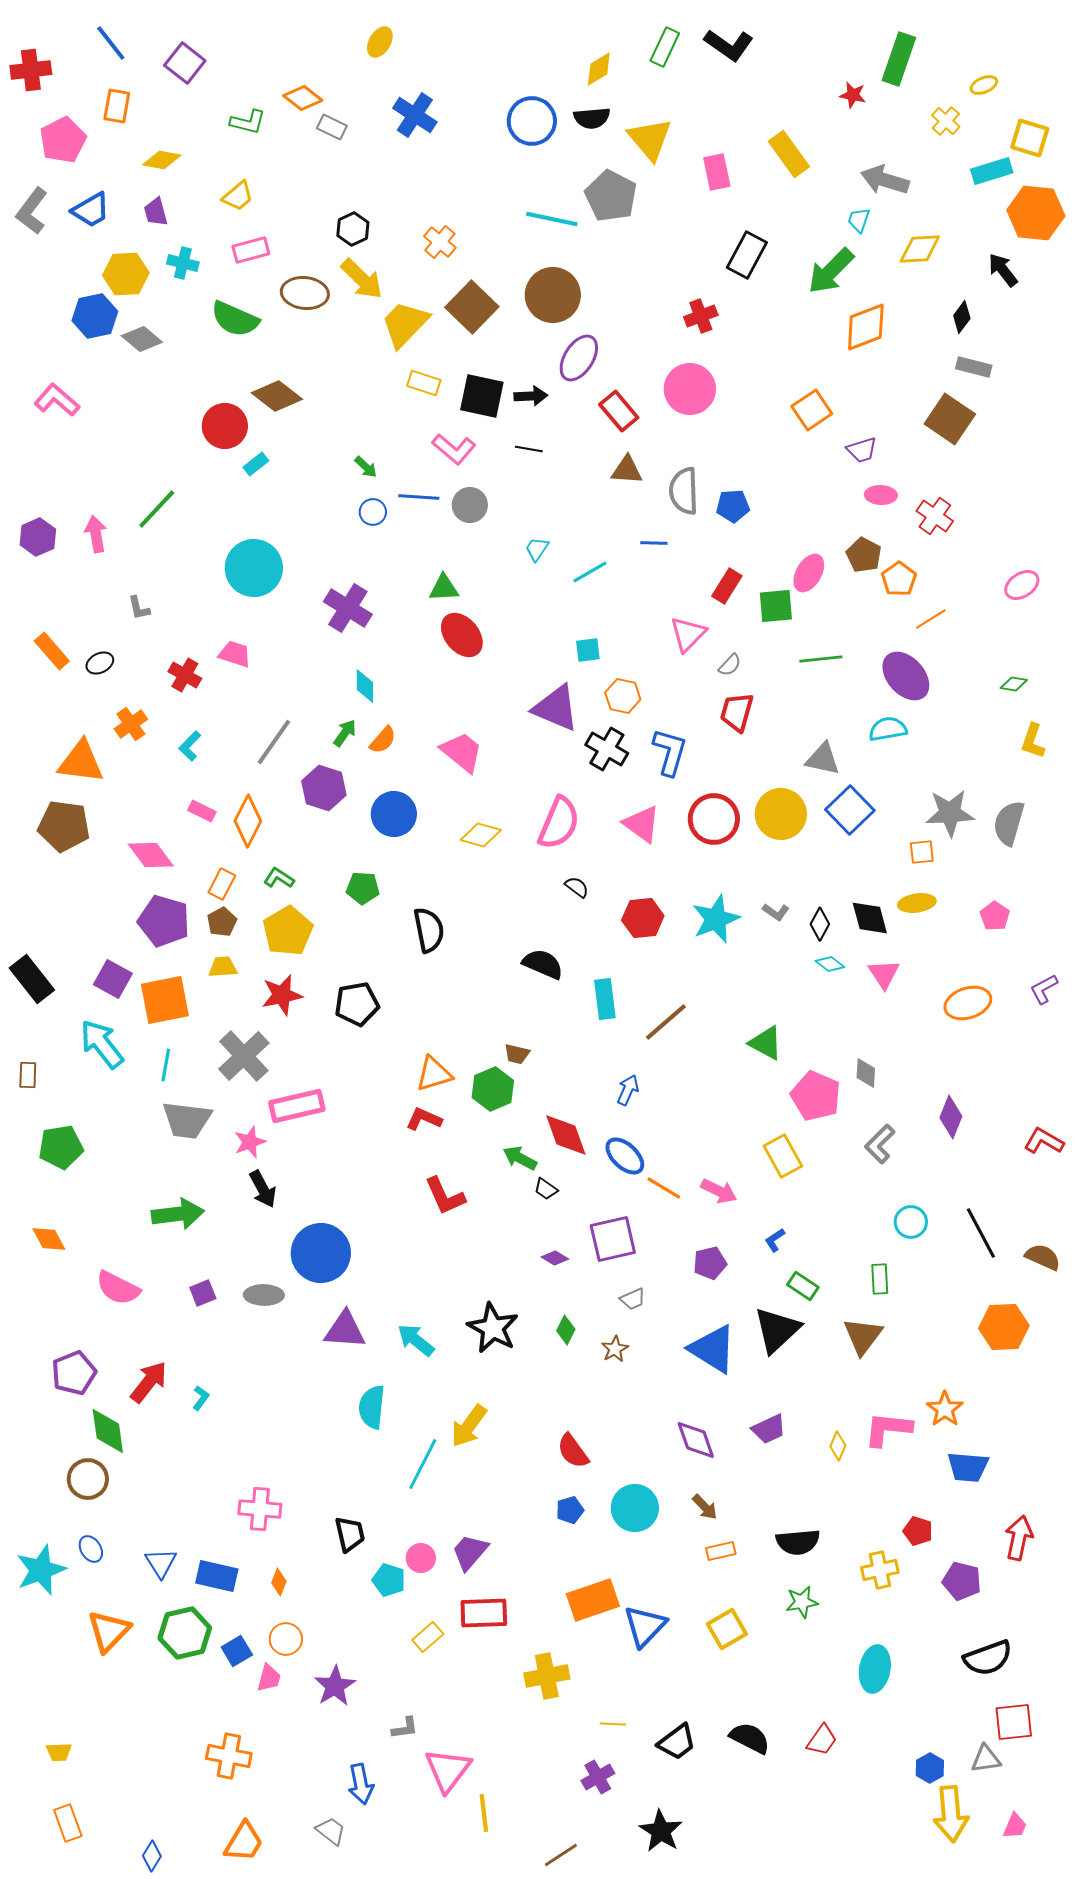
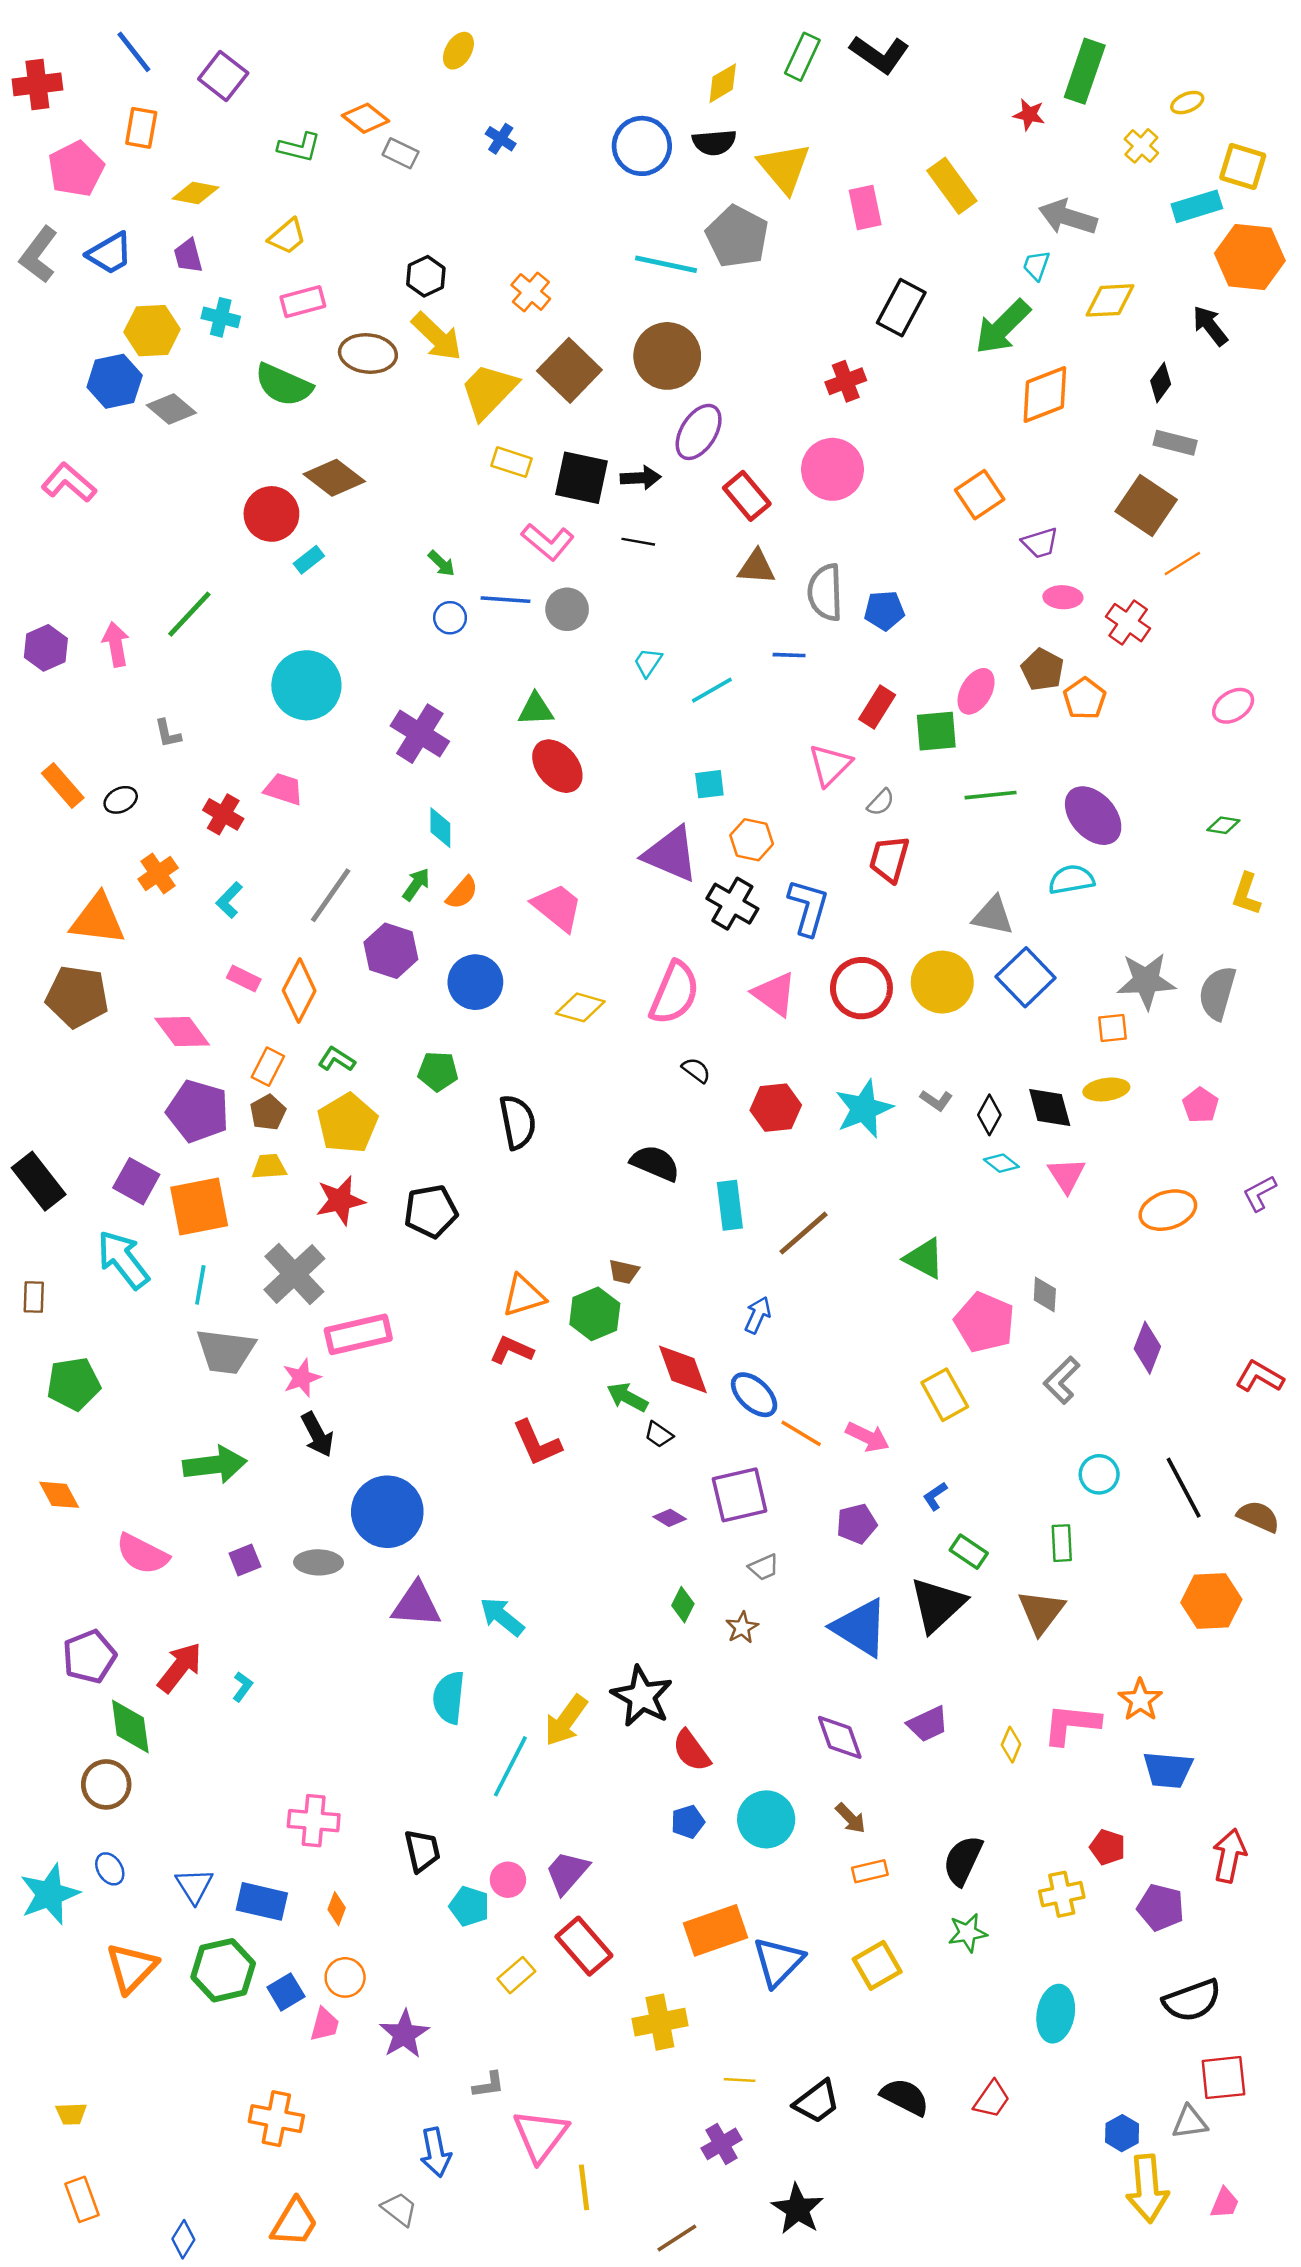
blue cross: (415, 115) -> (501, 139), size x0.6
orange line: (931, 619) -> (1182, 563), moved
black star: (493, 1328) -> (642, 1696), moved
black semicircle: (798, 1542) -> (963, 1860), turned 120
red rectangle: (484, 1613) -> (584, 1946), turned 51

